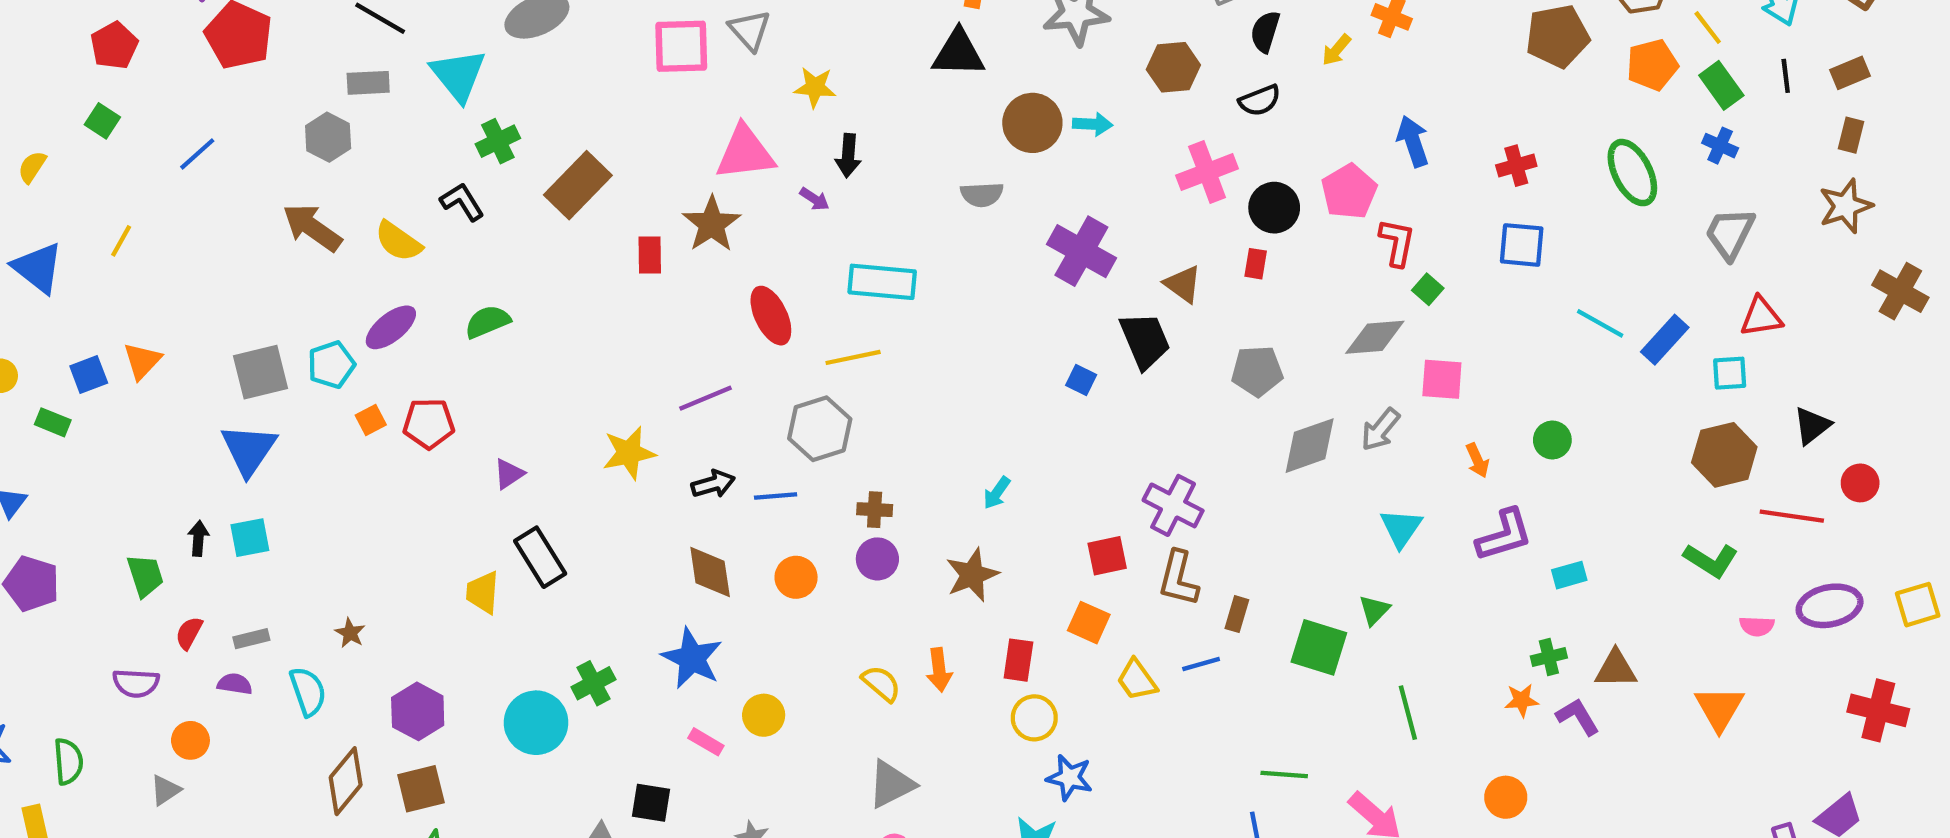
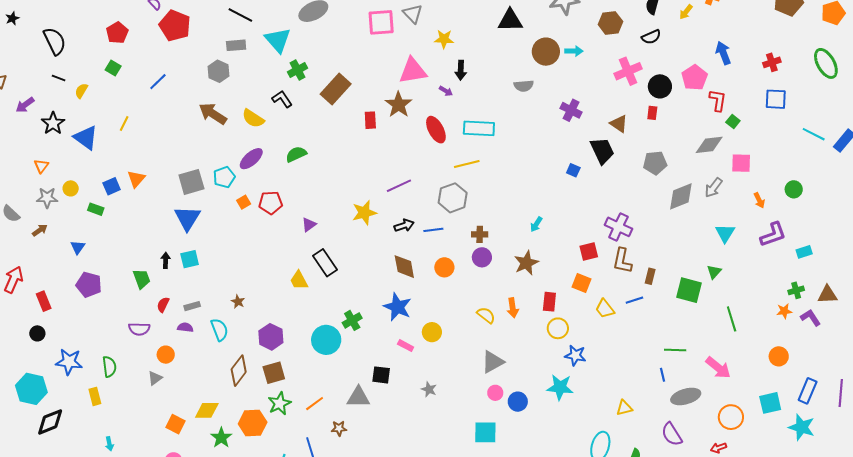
purple cross: (1081, 251) -> (571, 110), size x0.7
red ellipse: (771, 316) -> (436, 130), moved
yellow trapezoid: (483, 592) -> (299, 280), turned -30

